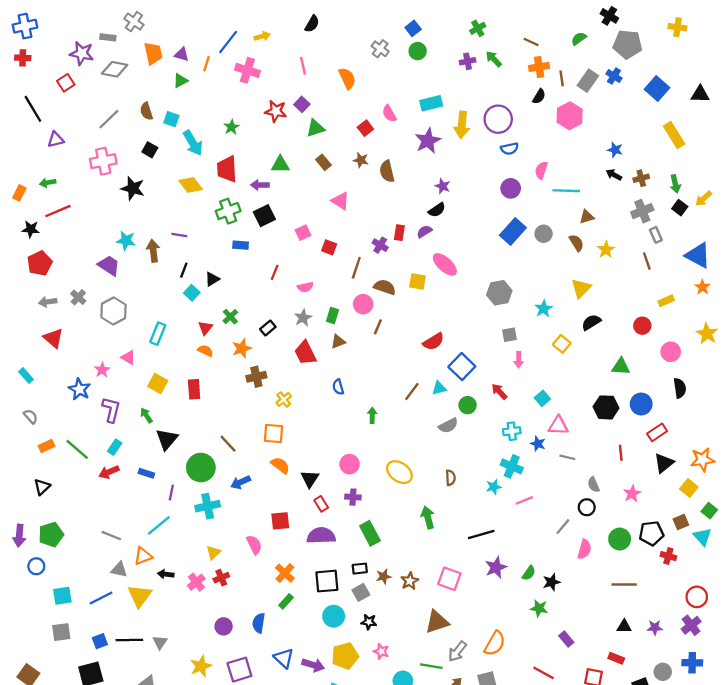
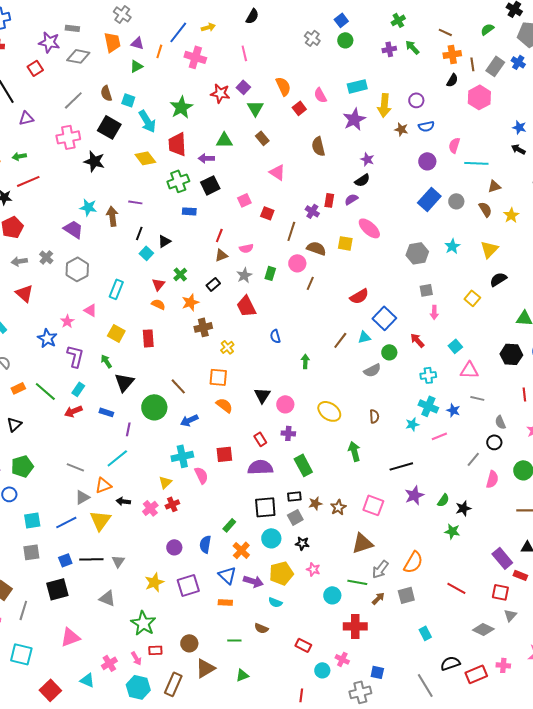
gray cross: (134, 22) -> (122, 14), moved
orange semicircle: (347, 78) -> (283, 86), moved
purple circle: (498, 119) -> (416, 100), size x0.6
green star: (231, 127) -> (181, 107), size x1.6
green triangle: (315, 128) -> (255, 108), turned -42
black square: (150, 150) -> (109, 127), size x1.6
brown star: (361, 160) -> (401, 129), moved
cyan star: (544, 309) -> (452, 246), moved
brown triangle: (338, 342) -> (221, 255), moved
blue star: (538, 444) -> (453, 410), moved
black triangle: (310, 479) -> (262, 395), moved
cyan cross: (208, 506) -> (182, 456), moved
gray triangle: (119, 570) -> (82, 497), turned -42
orange cross: (285, 573) -> (241, 550), moved
purple rectangle: (566, 639) -> (502, 558), moved, size x1.5

